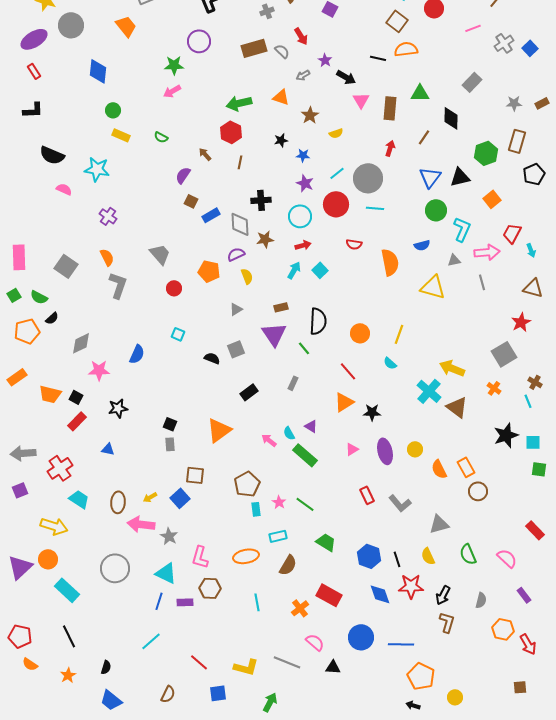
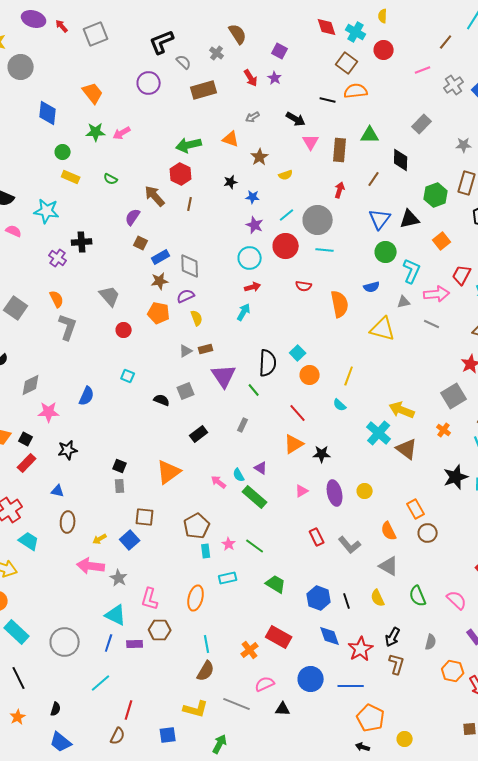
gray cross: (267, 11) -> (217, 53), turned -32
orange trapezoid: (126, 26) -> (93, 93), moved
gray semicircle: (282, 51) -> (184, 62), moved
purple star: (325, 60) -> (275, 78), moved
green star: (174, 65) -> (96, 132), moved
brown arrow: (205, 154) -> (155, 196), size x1.6
black cross: (261, 200) -> (82, 242), moved
brown star: (265, 239) -> (160, 281), moved
cyan square: (320, 270) -> (298, 353), moved
gray line: (482, 282) -> (432, 324), turned -49
brown rectangle: (281, 307) -> (206, 349), moved
orange semicircle: (439, 469) -> (389, 531), moved
brown ellipse: (118, 502) -> (68, 522), moved
gray triangle: (439, 524) -> (389, 566), turned 45
orange ellipse: (246, 556) -> (196, 598), turned -65
brown semicircle: (288, 565) -> (206, 671), moved
gray circle: (115, 568) -> (65, 642), moved
red star: (411, 586) -> (361, 649), moved, turned -30
pink semicircle: (315, 642) -> (265, 684), turned -66
red line: (199, 662) -> (129, 710), moved, turned 66

